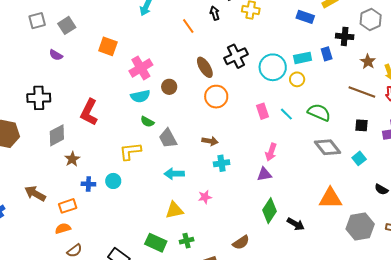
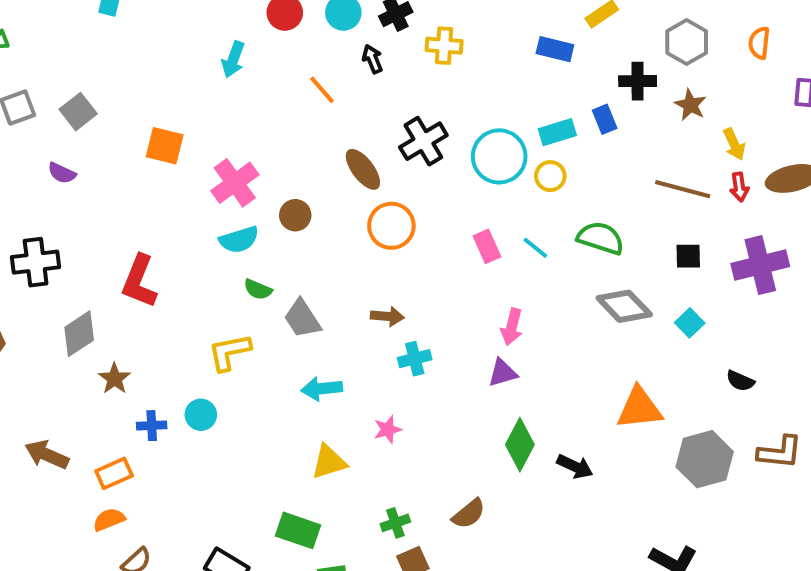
brown star: (368, 62) -> (690, 105), moved
green cross: (187, 241) -> (395, 523), moved

